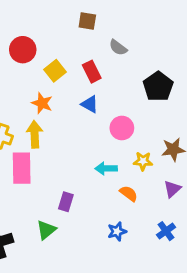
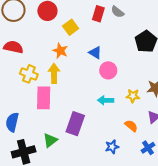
red rectangle: (92, 72) -> (98, 14), moved, turned 42
pink circle: (122, 128) -> (108, 70), moved
orange semicircle: (129, 194) -> (131, 126), moved
purple rectangle: (66, 202) -> (75, 124), size x1.6
green triangle: (46, 230) -> (50, 140), moved

